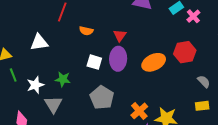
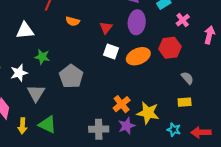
pink cross: (193, 16) -> (183, 20), moved
purple ellipse: (118, 59) -> (137, 22), moved
white square: (94, 62) -> (111, 52), moved
green star: (63, 79) -> (42, 57), moved
gray pentagon: (102, 98) -> (71, 76), moved

